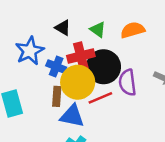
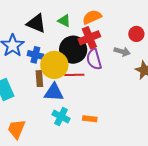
black triangle: (63, 28) -> (36, 23), size x1.5
red cross: (81, 56) -> (89, 38), moved
red line: (100, 98) -> (74, 75), turned 30

